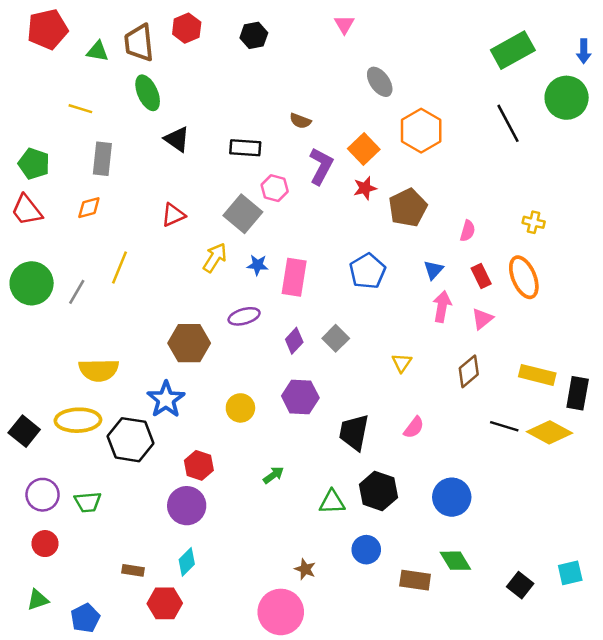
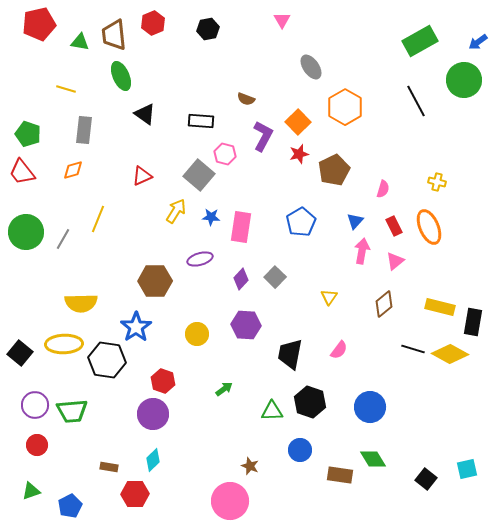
blue arrow: (584, 51) -> (478, 42), turned 54
green trapezoid: (88, 502) -> (72, 411), size x1.4

